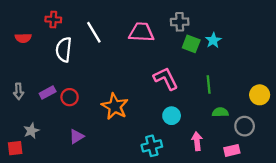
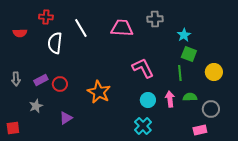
green square: (191, 44) -> (189, 54), moved
yellow circle: (260, 95) -> (214, 72), moved
gray star: (31, 131) -> (36, 106), moved
pink arrow: (197, 141) -> (170, 99), moved
cyan cross: (152, 146) -> (143, 126), moved, turned -30

